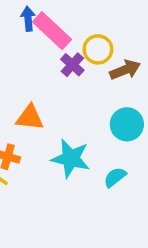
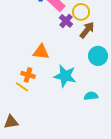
brown arrow: (125, 70) -> (87, 30), moved, turned -30
cyan semicircle: (115, 177) -> (91, 96), moved, turned 32

